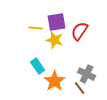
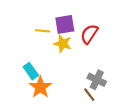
cyan rectangle: (38, 66) -> (31, 71), moved
orange star: (55, 81) -> (40, 87), moved

